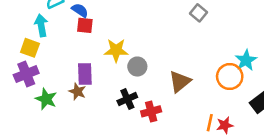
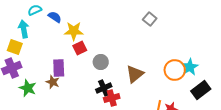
red square: (85, 25) -> (80, 48), moved, turned -32
yellow star: (116, 50) -> (74, 31), moved
cyan star: (246, 60) -> (190, 67), moved
black cross: (127, 99) -> (104, 88), moved

